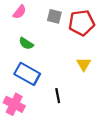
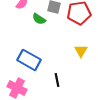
green semicircle: (26, 43) -> (39, 19), moved

